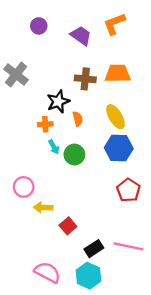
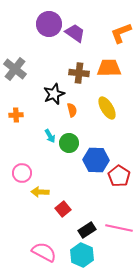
orange L-shape: (114, 24) -> (121, 33), moved
purple circle: (39, 26) -> (49, 24), moved, size x1.6
orange cross: (45, 124) -> (16, 115), moved
blue hexagon: (119, 148) -> (96, 160), moved

